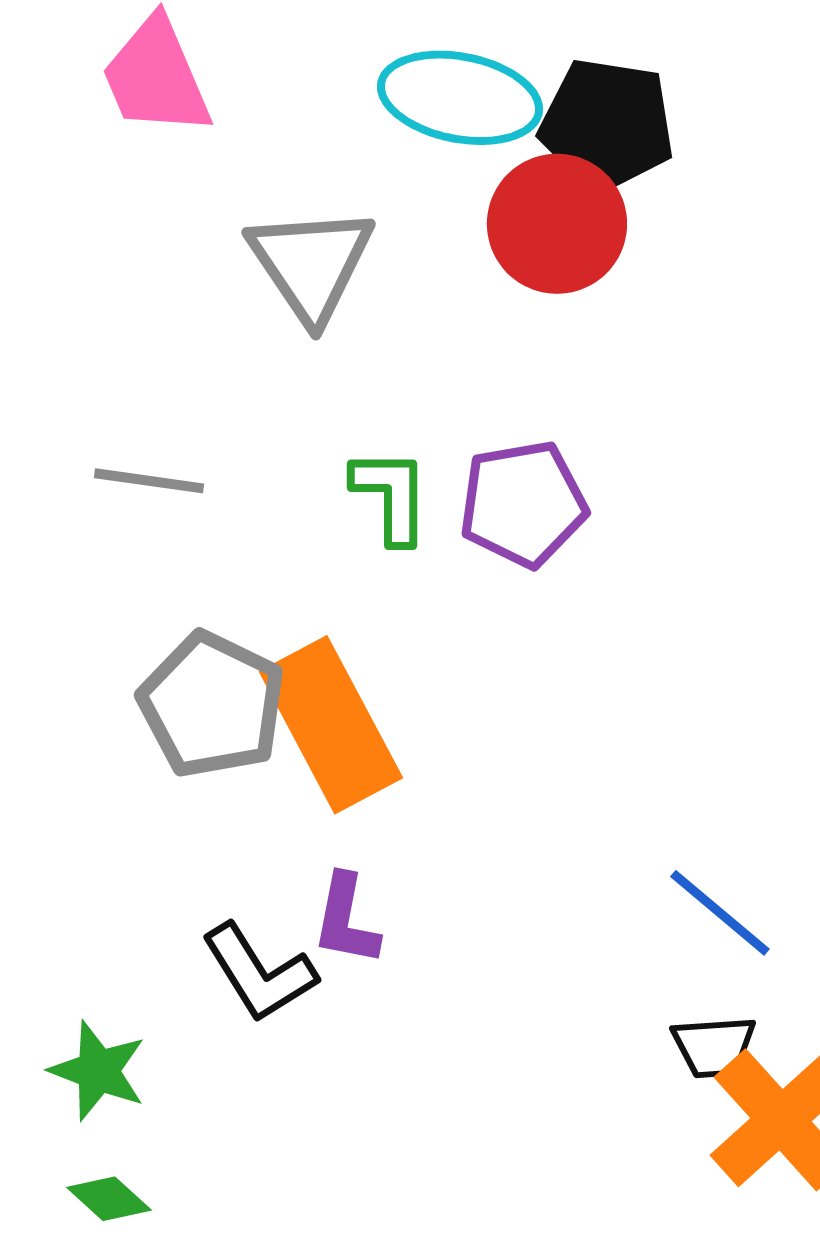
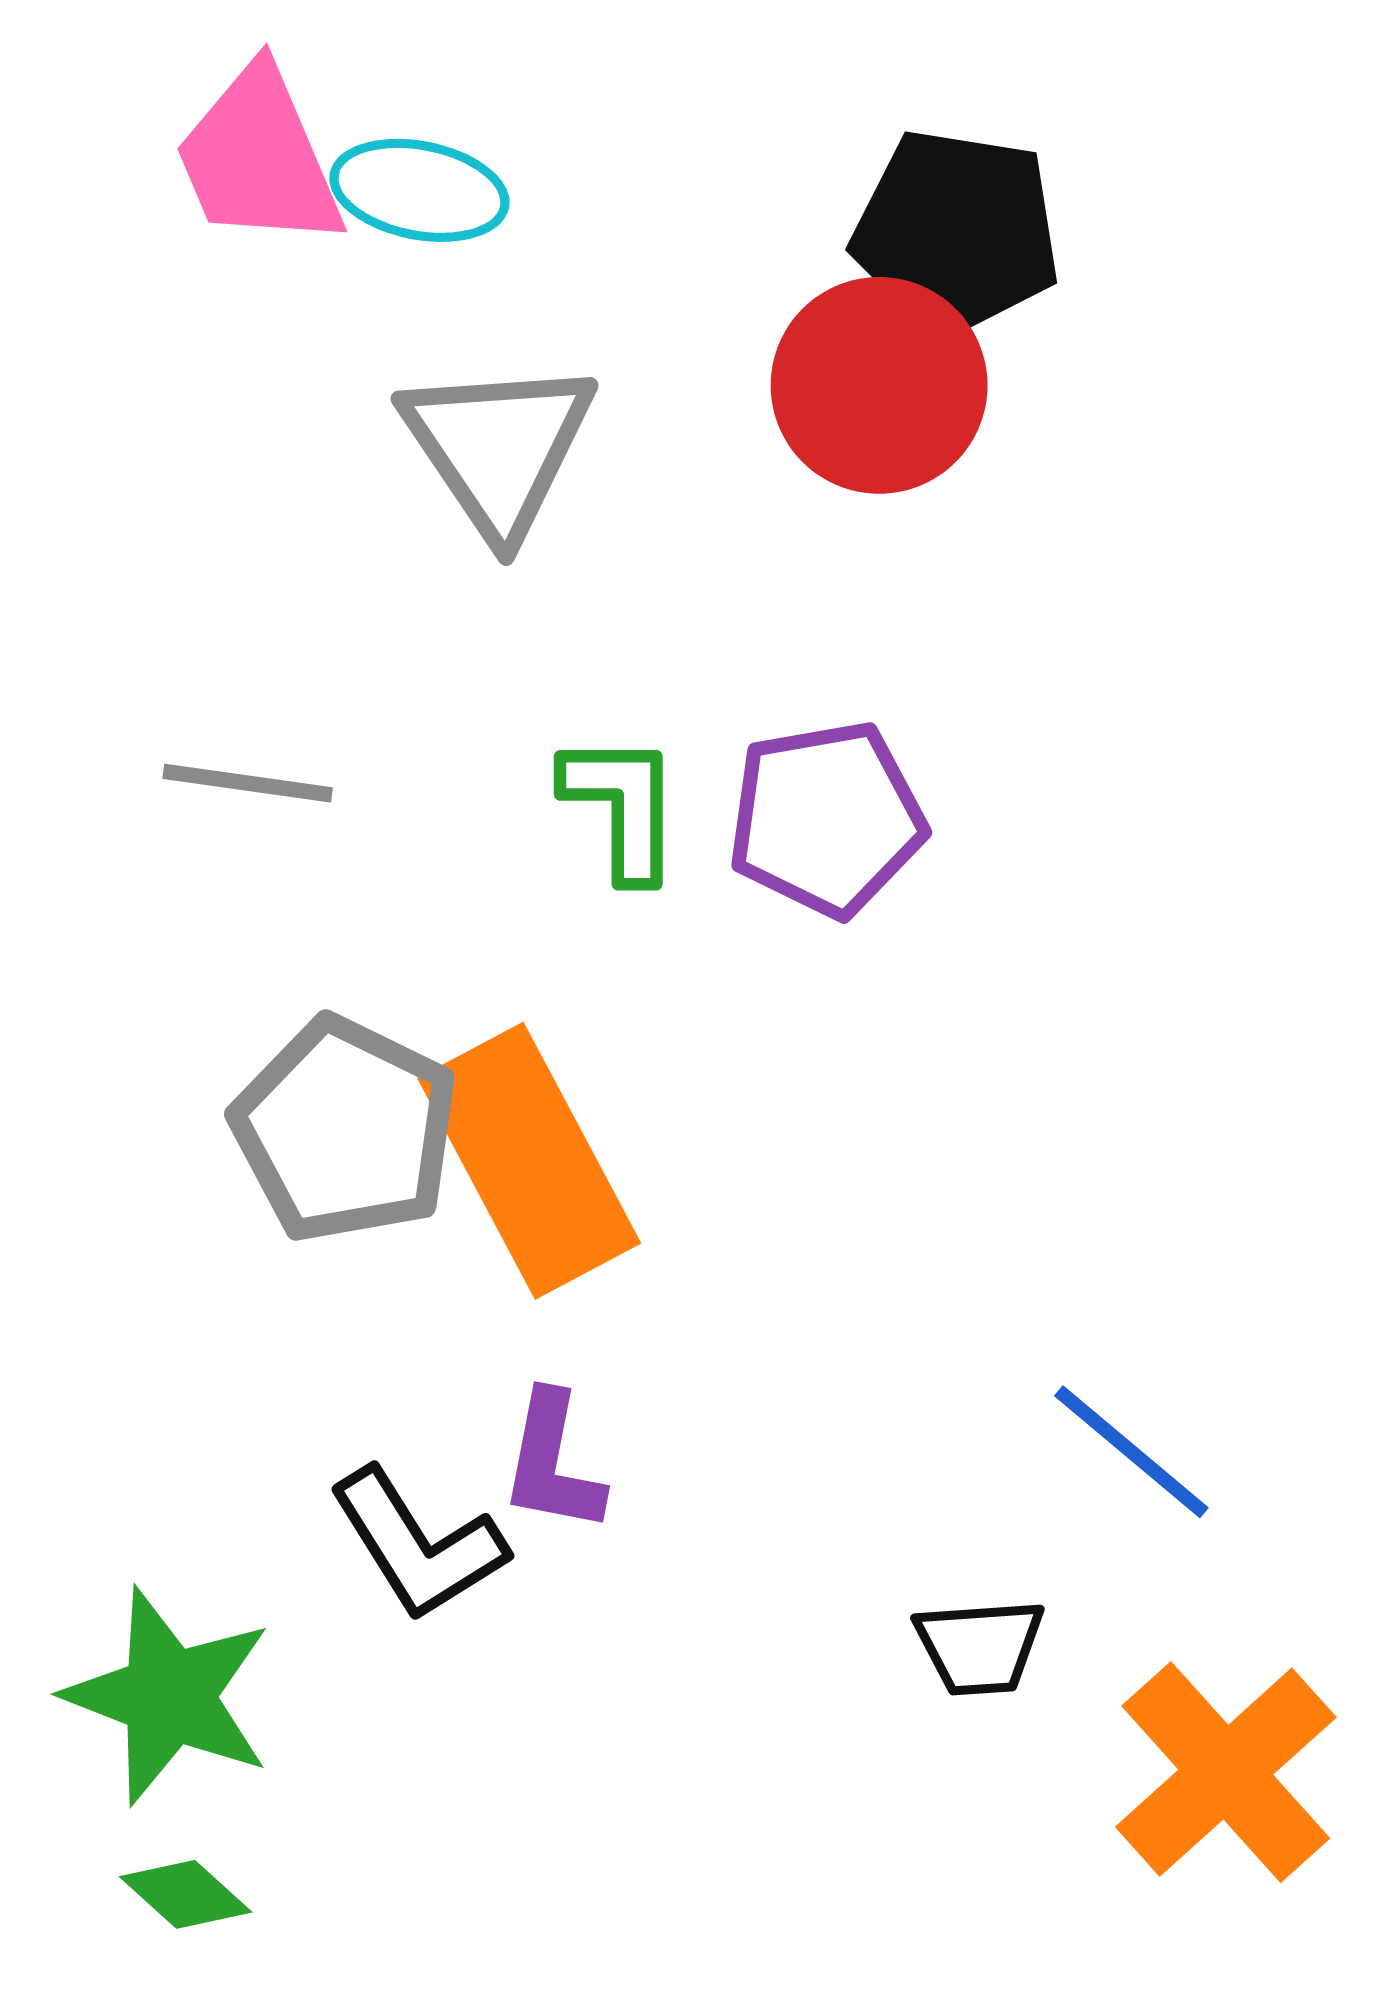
cyan ellipse: (460, 98) -> (419, 190), moved, size x0.7
black trapezoid: (714, 1047) -> (980, 1647), moved
green star: (98, 1071) -> (169, 1696), size x1.4

